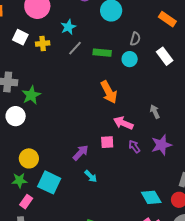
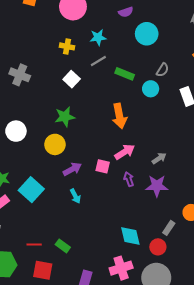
white square: (20, 37) -> (72, 79), moved
green star: (31, 95) -> (65, 117), moved
gray arrow: (155, 112) -> (159, 158), moved, turned 64
white circle: (16, 116) -> (16, 131), moved
pink arrow: (123, 123) -> (125, 152), turned 108
yellow circle: (29, 158) -> (55, 144), moved

